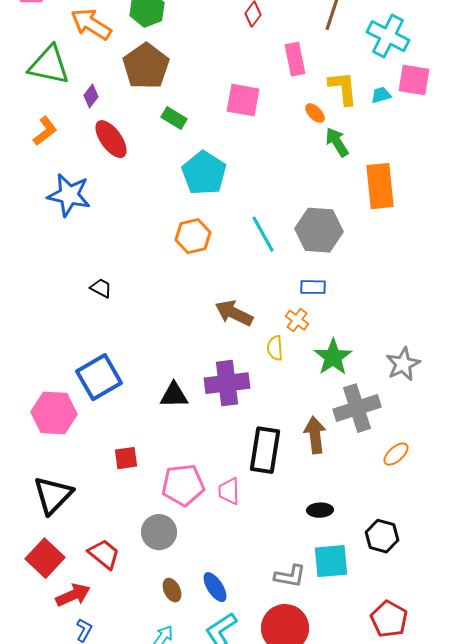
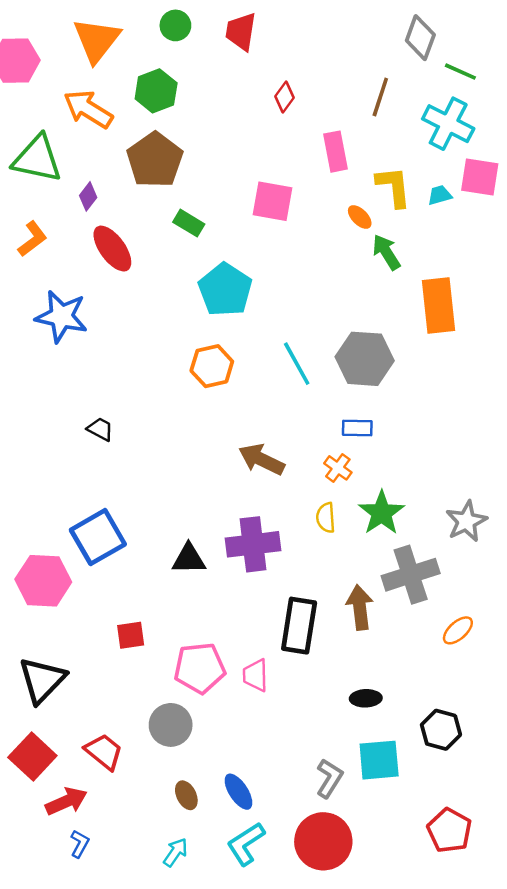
yellow semicircle: (275, 348) -> (326, 518), moved
gray L-shape: (290, 576) -> (329, 778), turned -68

